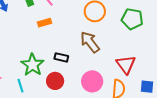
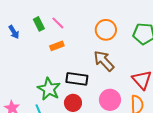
black rectangle: (61, 57) -> (77, 79), size x1.5

